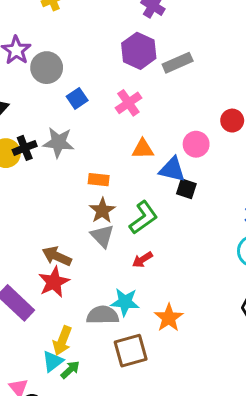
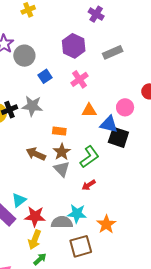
purple hexagon: (139, 51) -> (74, 46), moved
black square: (186, 189) -> (118, 137), size x1.5
brown arrow: (57, 256) -> (36, 154), moved
red star: (54, 282) -> (35, 216), moved, turned 30
cyan triangle: (53, 361) -> (19, 200), moved

